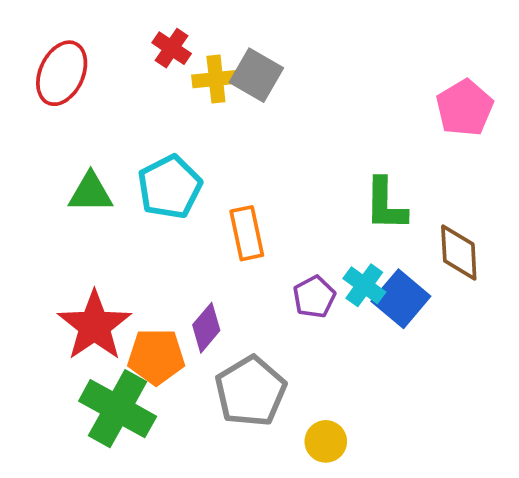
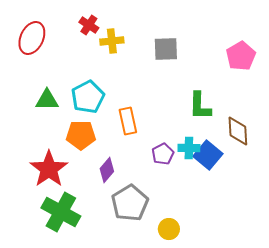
gray square: (256, 75) -> (166, 49), moved, turned -32
cyan cross: (364, 285) -> (189, 148), turned -35
orange pentagon: (156, 357) -> (81, 135), moved

